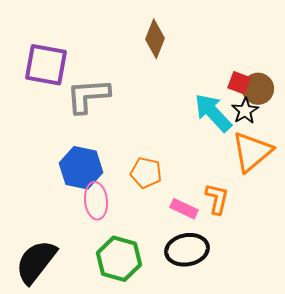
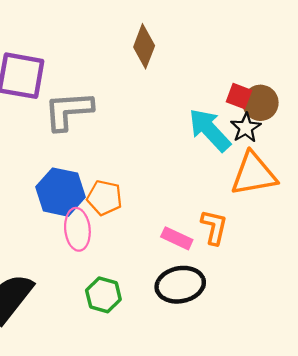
orange triangle: (252, 152) -> (254, 174), turned 30
orange pentagon: (146, 173) -> (105, 198), moved
green hexagon: (119, 259) -> (103, 295), size x0.7

